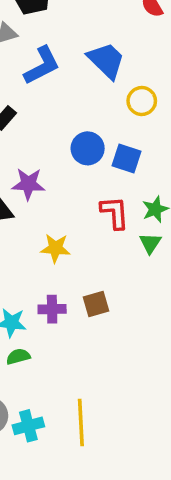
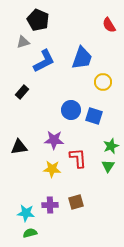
blue trapezoid: (106, 60) -> (82, 58), turned 65
purple star: (28, 184) -> (54, 140), moved
red L-shape: (115, 213) -> (78, 158), moved

